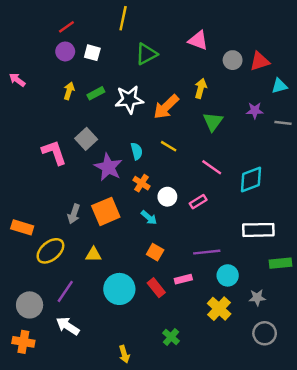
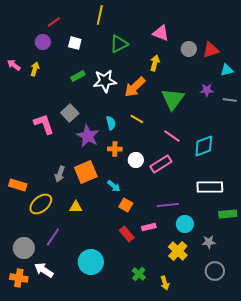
purple circle: (65, 51) -> (43, 42), moved
yellow arrow: (201, 88) -> (155, 63), moved
yellow arrow: (69, 91) -> (35, 69), moved
green triangle: (213, 122) -> (173, 99), size x1.4
orange cross: (142, 183) -> (115, 149), turned -32
pink rectangle: (198, 202) -> (161, 164), size x1.5
cyan arrow: (149, 218) -> (114, 186), moved
cyan circle: (119, 289) -> (91, 262), moved
white arrow: (68, 326) -> (44, 270), moved
yellow arrow: (124, 354) -> (165, 283), moved

